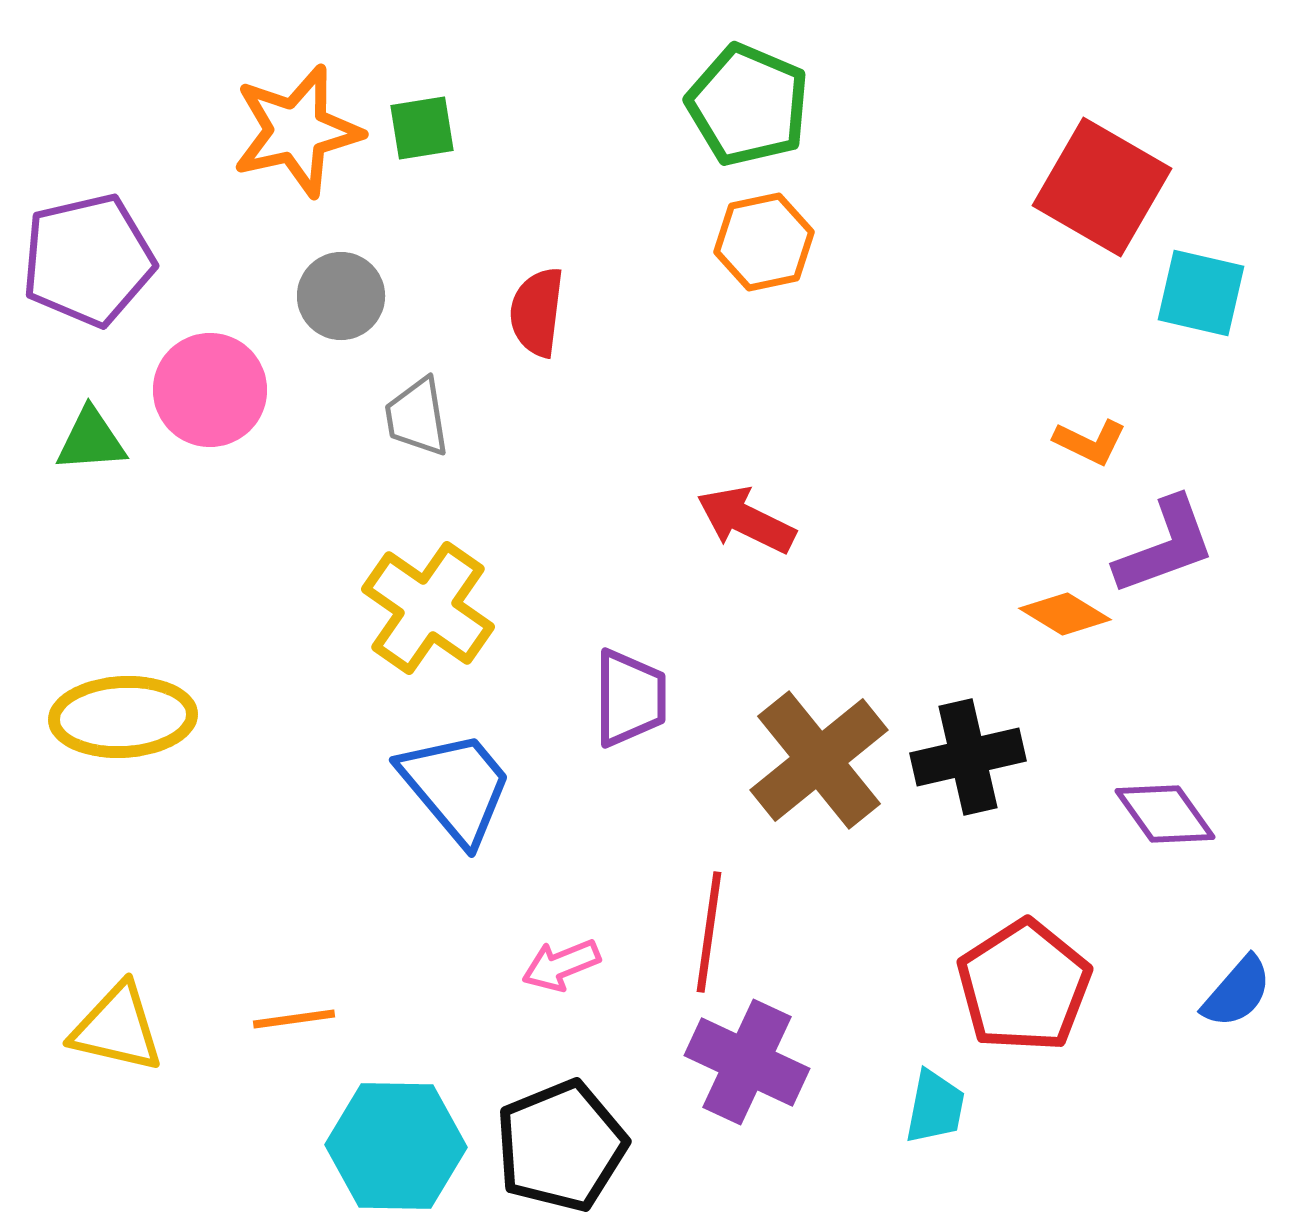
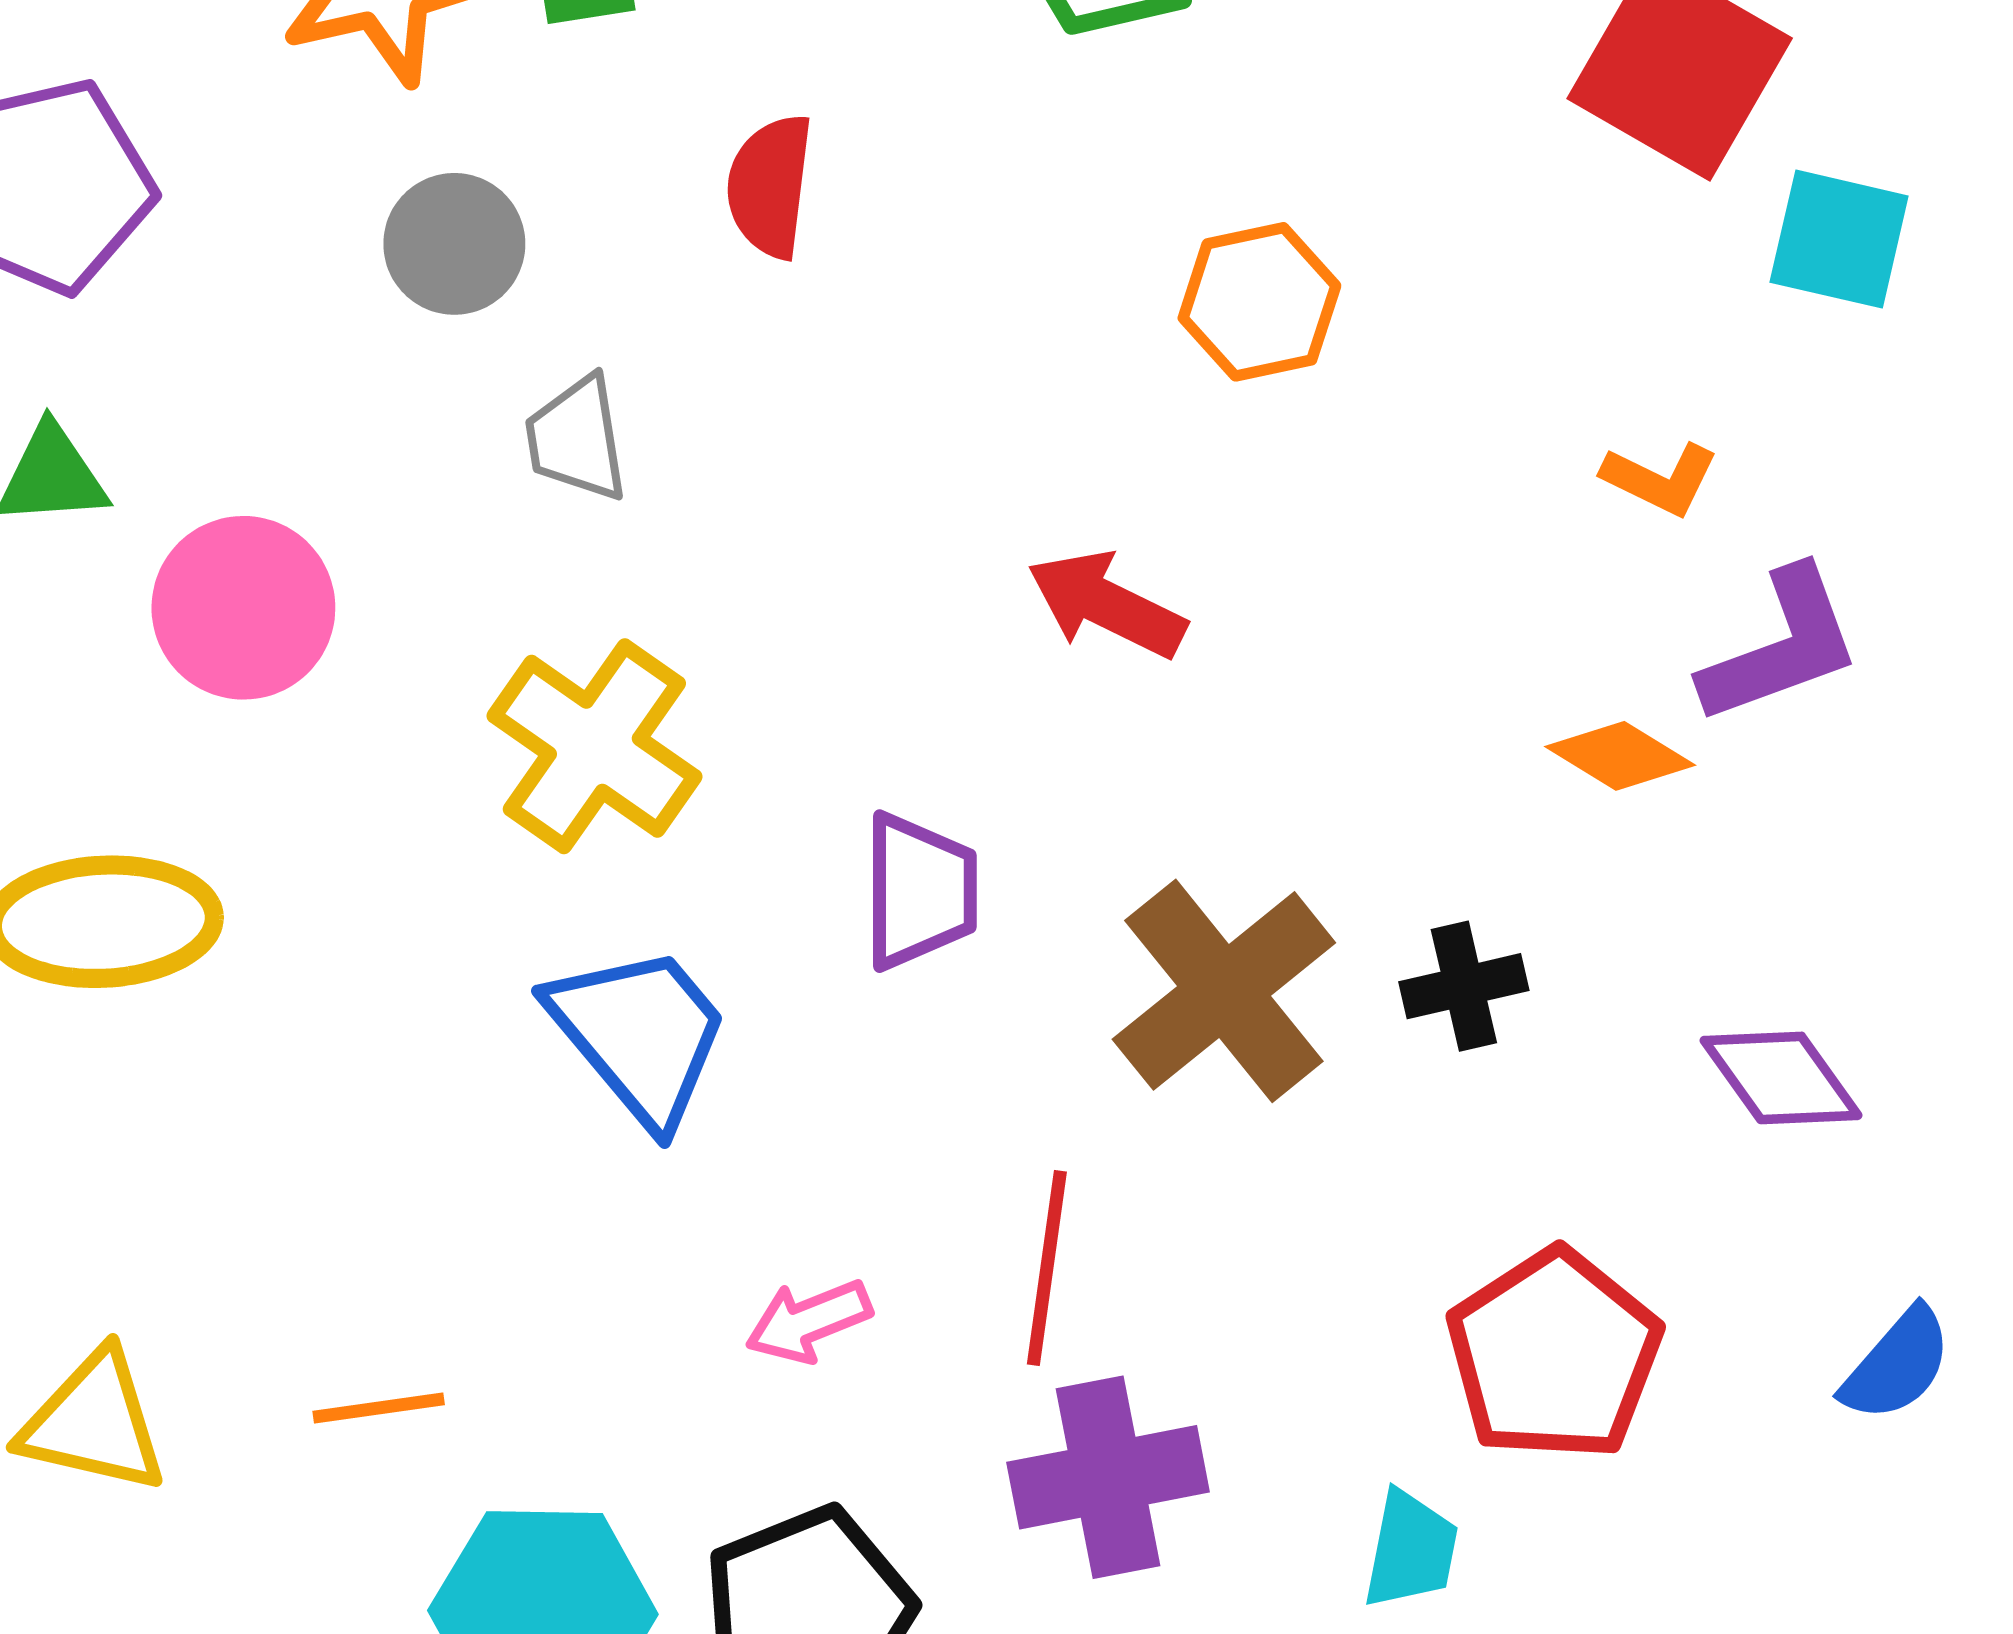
orange hexagon: (764, 242) -> (1259, 302), moved
red semicircle: (537, 312) -> (770, 186), moved
pink circle: (210, 390) -> (243, 608), moved
black cross: (968, 757) -> (1464, 986), size x0.7
purple cross: (747, 1062) -> (1108, 1477), turned -36

